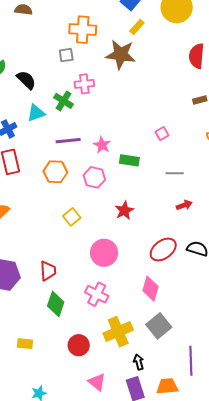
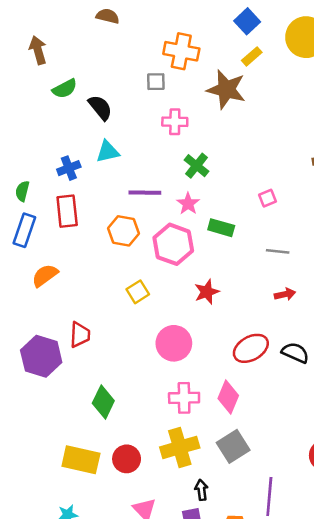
green cross: (64, 101) -> (197, 166), moved
pink hexagon: (94, 177) -> (173, 244), size x1.4
red trapezoid: (48, 271) -> (80, 335), moved
pink cross: (97, 294) -> (184, 398), moved, turned -35
yellow rectangle: (25, 344) -> (81, 460), moved, size x1.8

